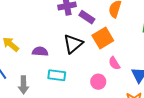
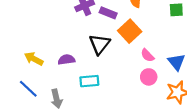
pink circle: (98, 82) -> (149, 77), moved

